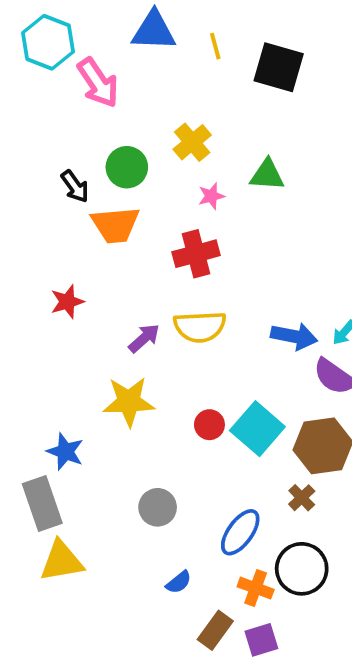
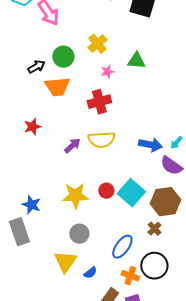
black arrow: (75, 186) -> (36, 67), turned -84
yellow star: (129, 402) -> (75, 196), moved
yellow triangle: (61, 561) -> (65, 262), moved, turned -45

